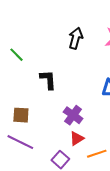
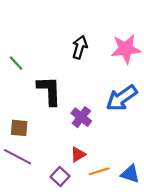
black L-shape: (48, 80) -> (49, 91), size x1.4
purple cross: (73, 115) -> (81, 117), moved

